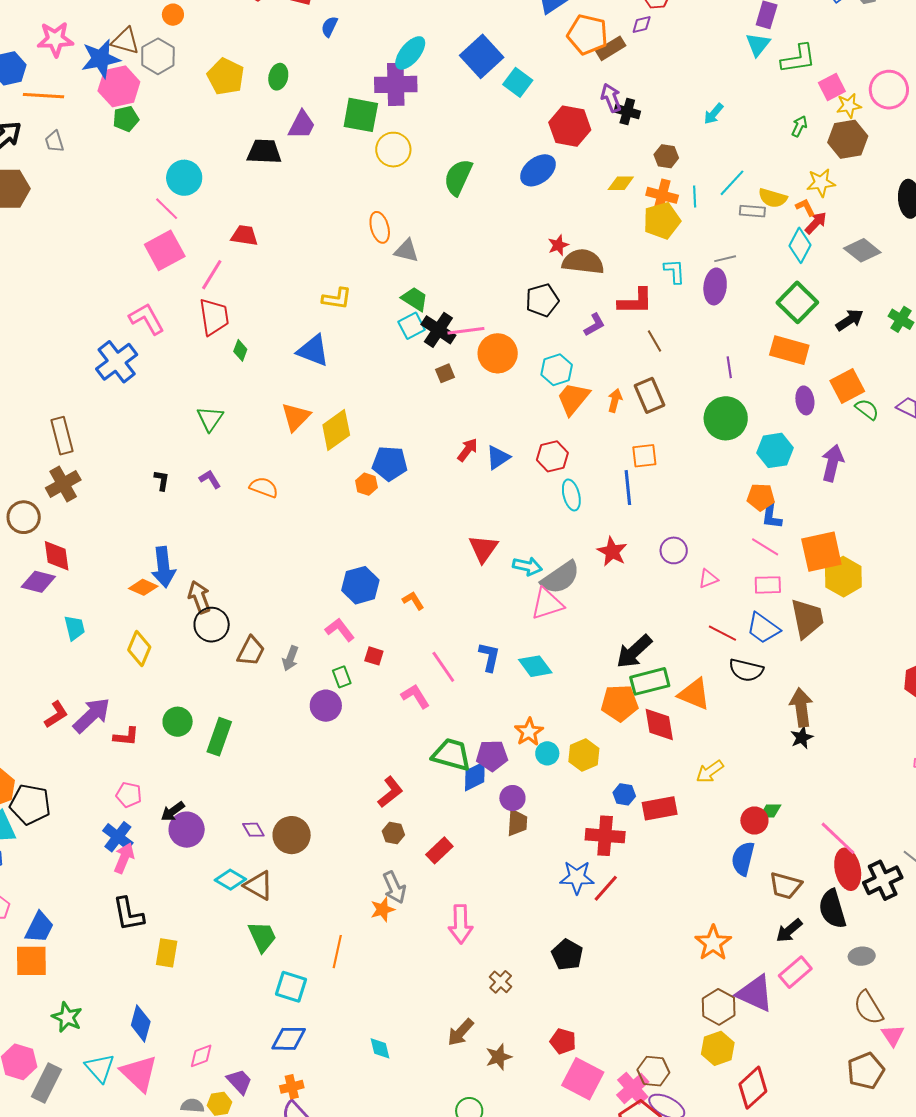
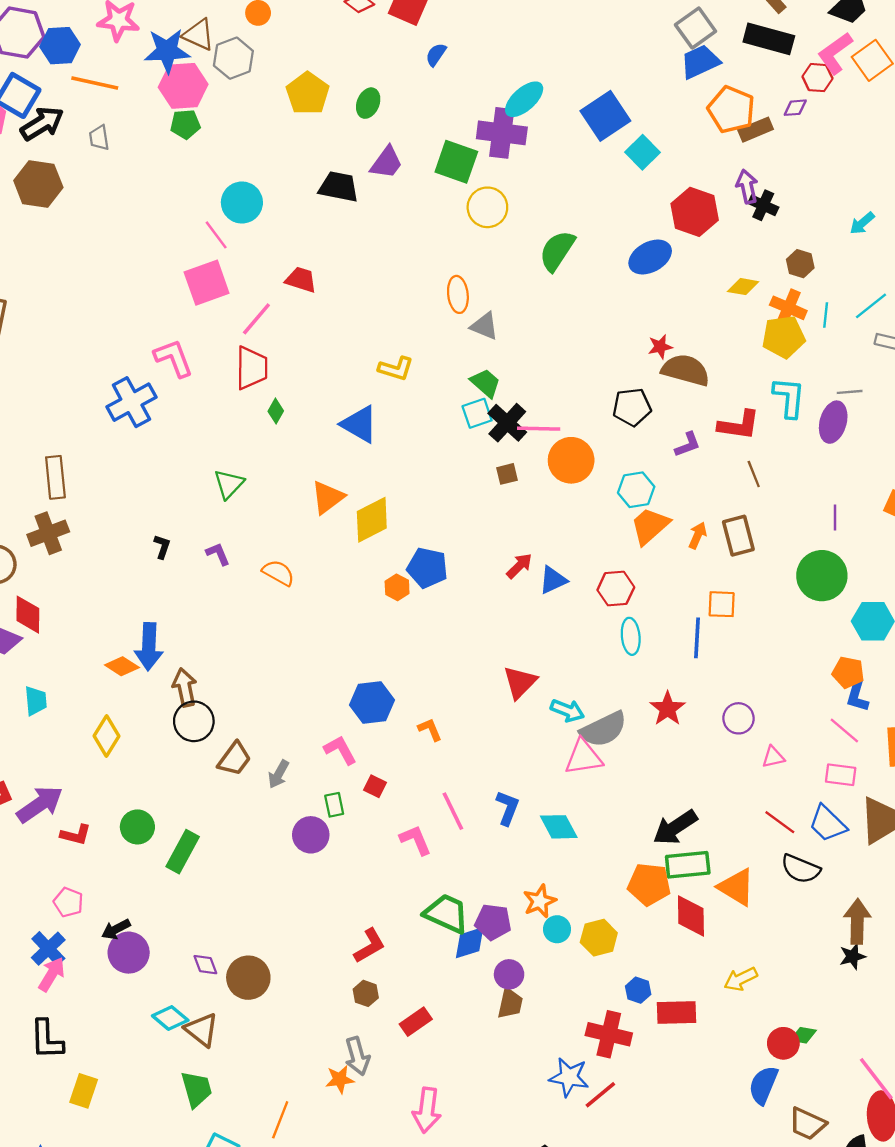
cyan L-shape: (674, 271) -> (789, 397), size x1.4

